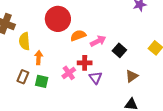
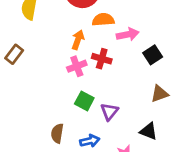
orange arrow: (39, 58) -> (78, 40), moved
purple triangle: (96, 78) -> (109, 112), moved
green square: (42, 81) -> (84, 101), moved

